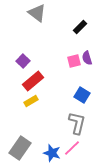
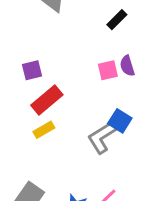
purple square: (23, 61) -> (32, 70), turned 32
gray L-shape: (77, 123) -> (102, 137), moved, turned -135

